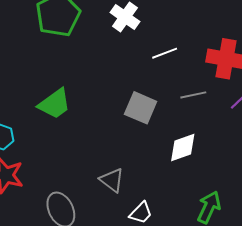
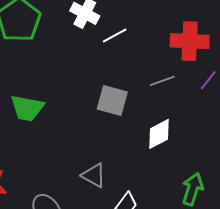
white line: (165, 53) -> (115, 36), moved
green trapezoid: (55, 104) -> (27, 108), turned 54

